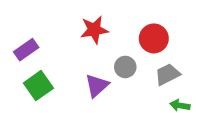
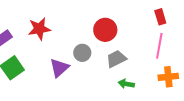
red star: (94, 30) -> (39, 29), moved

